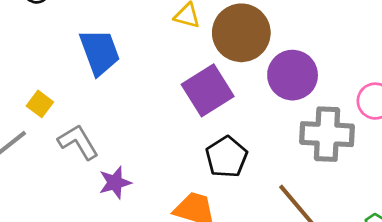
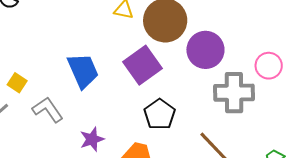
blue trapezoid: (100, 52) -> (83, 71), moved
purple star: (115, 183) -> (92, 139), moved

